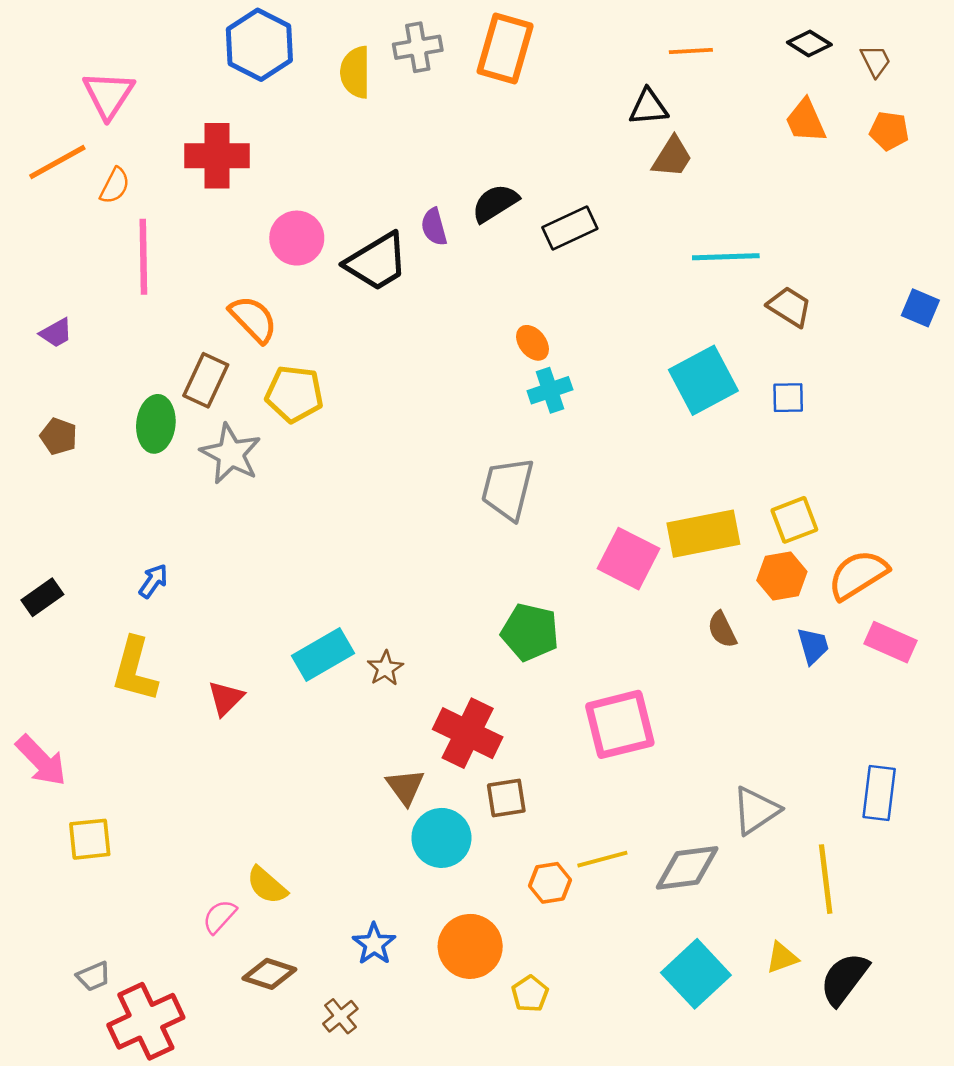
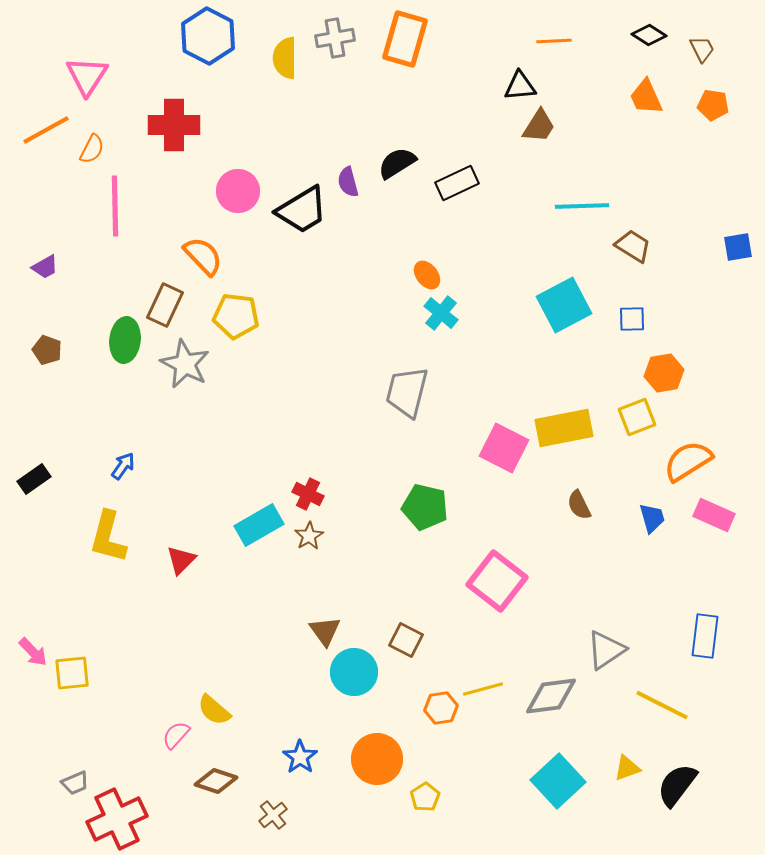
blue square: (920, 308) -> (738, 247), turned -32
cyan cross: (550, 390) -> (441, 313), turned -32
orange hexagon: (782, 576) -> (664, 373), moved
pink square: (620, 724) -> (497, 581), turned -38
red cross: (468, 733) -> (308, 494), moved, size x0.6
pink arrow: (41, 761) -> (33, 652), moved, size x0.7
brown square: (506, 798) -> (406, 640), turned 36
yellow line: (826, 879) -> (662, 705), turned -56

